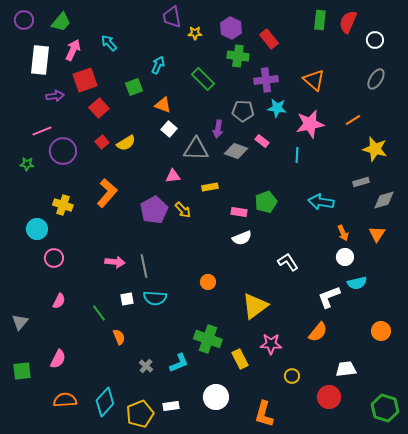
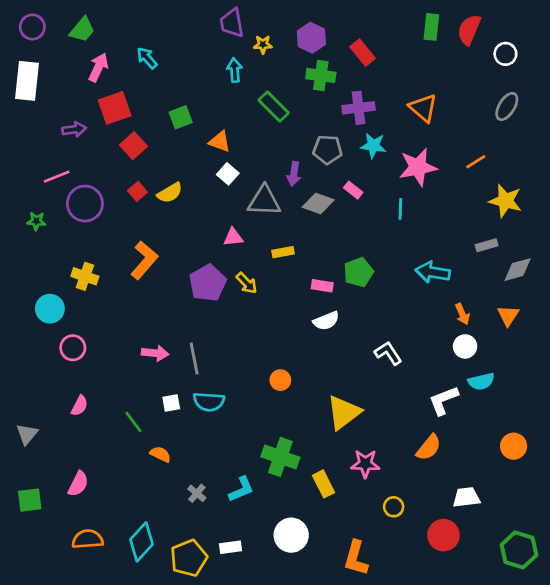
white rectangle: (40, 60) -> (27, 81), moved
cyan arrow: (158, 65) -> (235, 70), moved, turned -30
orange semicircle: (119, 337) -> (160, 454), turned -42

